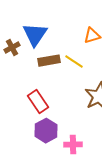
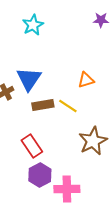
pink cross: (73, 145) -> (67, 189), size x1.4

